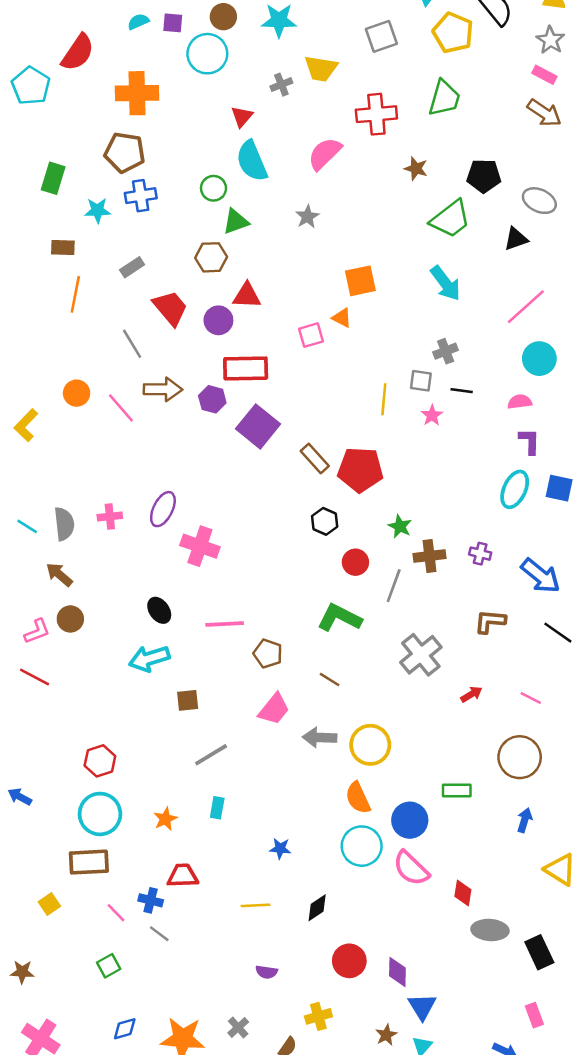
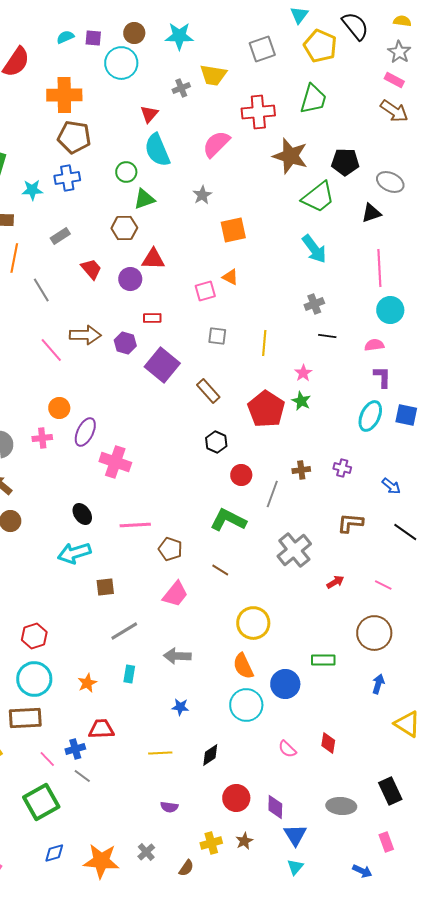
brown pentagon: (125, 152) -> (74, 137), moved
brown star: (416, 168) -> (290, 156), size x1.8
orange square: (360, 281) -> (233, 230), moved
pink line: (526, 307) -> (379, 268), turned -51
red trapezoid: (170, 308) -> (91, 269), size x0.7
gray line: (132, 344) -> (41, 290), moved
red rectangle: (246, 368) -> (152, 318), size x0.5
gray square: (421, 381) -> (217, 336), moved
orange circle: (77, 393) -> (59, 408), moved
pink star: (432, 415) -> (303, 373), moved
red pentagon: (360, 470) -> (266, 409), moved, turned 30
green star: (400, 526) -> (301, 401), moved
brown cross: (430, 556) -> (301, 470), size x0.7
blue arrow: (541, 576) -> (391, 486), size x0.6
gray arrow: (320, 737) -> (177, 656), moved
pink semicircle: (411, 868) -> (287, 749), moved, size x0.6
blue cross: (151, 900) -> (75, 749), turned -30
gray ellipse: (490, 930) -> (341, 806), moved
green square: (109, 966) -> (41, 802), size x1.8
brown star: (386, 1035) -> (244, 841), moved

